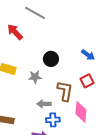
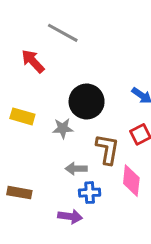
black circle: (51, 59) -> (87, 102), size x1.5

